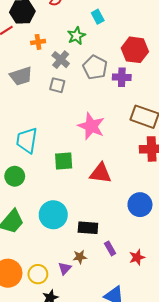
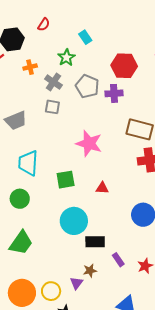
gray trapezoid: (21, 76) -> (16, 121), moved
red triangle: (100, 173) -> (102, 188), size x0.6
cyan circle: (53, 215) -> (74, 221), moved

